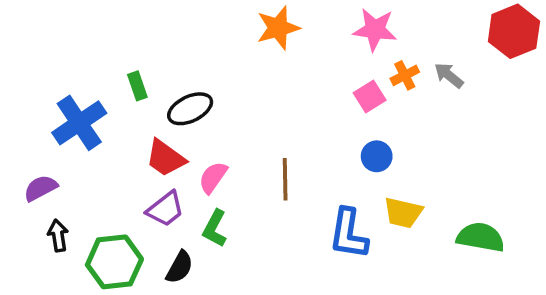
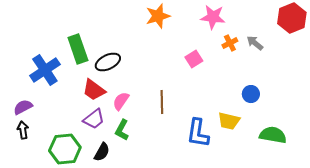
green rectangle: (137, 86) -> (78, 49), size x1.8
pink square: (370, 96) -> (194, 59), moved
blue circle: (377, 156) -> (251, 94), moved
black arrow: (58, 236) -> (23, 130), moved

